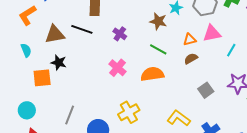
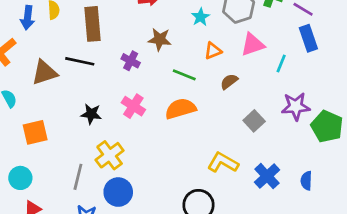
brown star: (158, 21) -> (160, 39), moved
orange triangle: (190, 40) -> (213, 51), moved
black star: (59, 63) -> (91, 114), moved
yellow cross: (129, 112) -> (110, 155), moved

